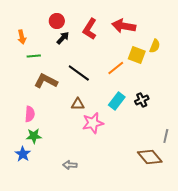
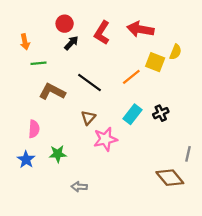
brown triangle: (78, 104) -> (88, 118), turned -48
green star: (34, 136) -> (58, 154), moved
blue star: (23, 154) -> (26, 160), moved

